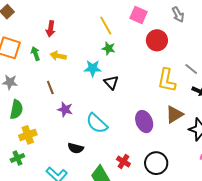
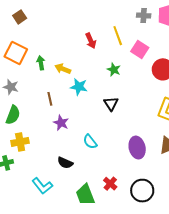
pink square: (139, 15) -> (140, 50), moved
yellow line: (106, 26) -> (118, 36), moved
red arrow: (51, 29) -> (91, 41), moved, turned -42
cyan star: (93, 68) -> (79, 87), moved
cyan semicircle: (97, 123) -> (90, 142), size x0.7

